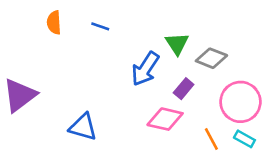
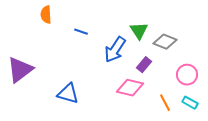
blue line: (100, 26) -> (81, 32), moved
pink circle: (240, 102) -> (187, 75), size x0.7

